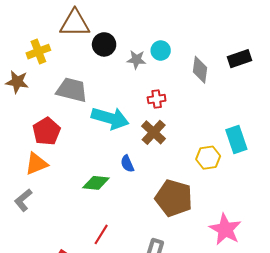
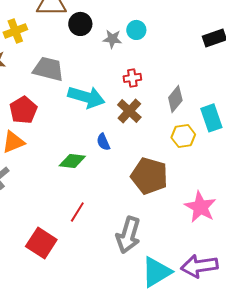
gray diamond: (200, 70) -> (175, 99), moved, turned 32

